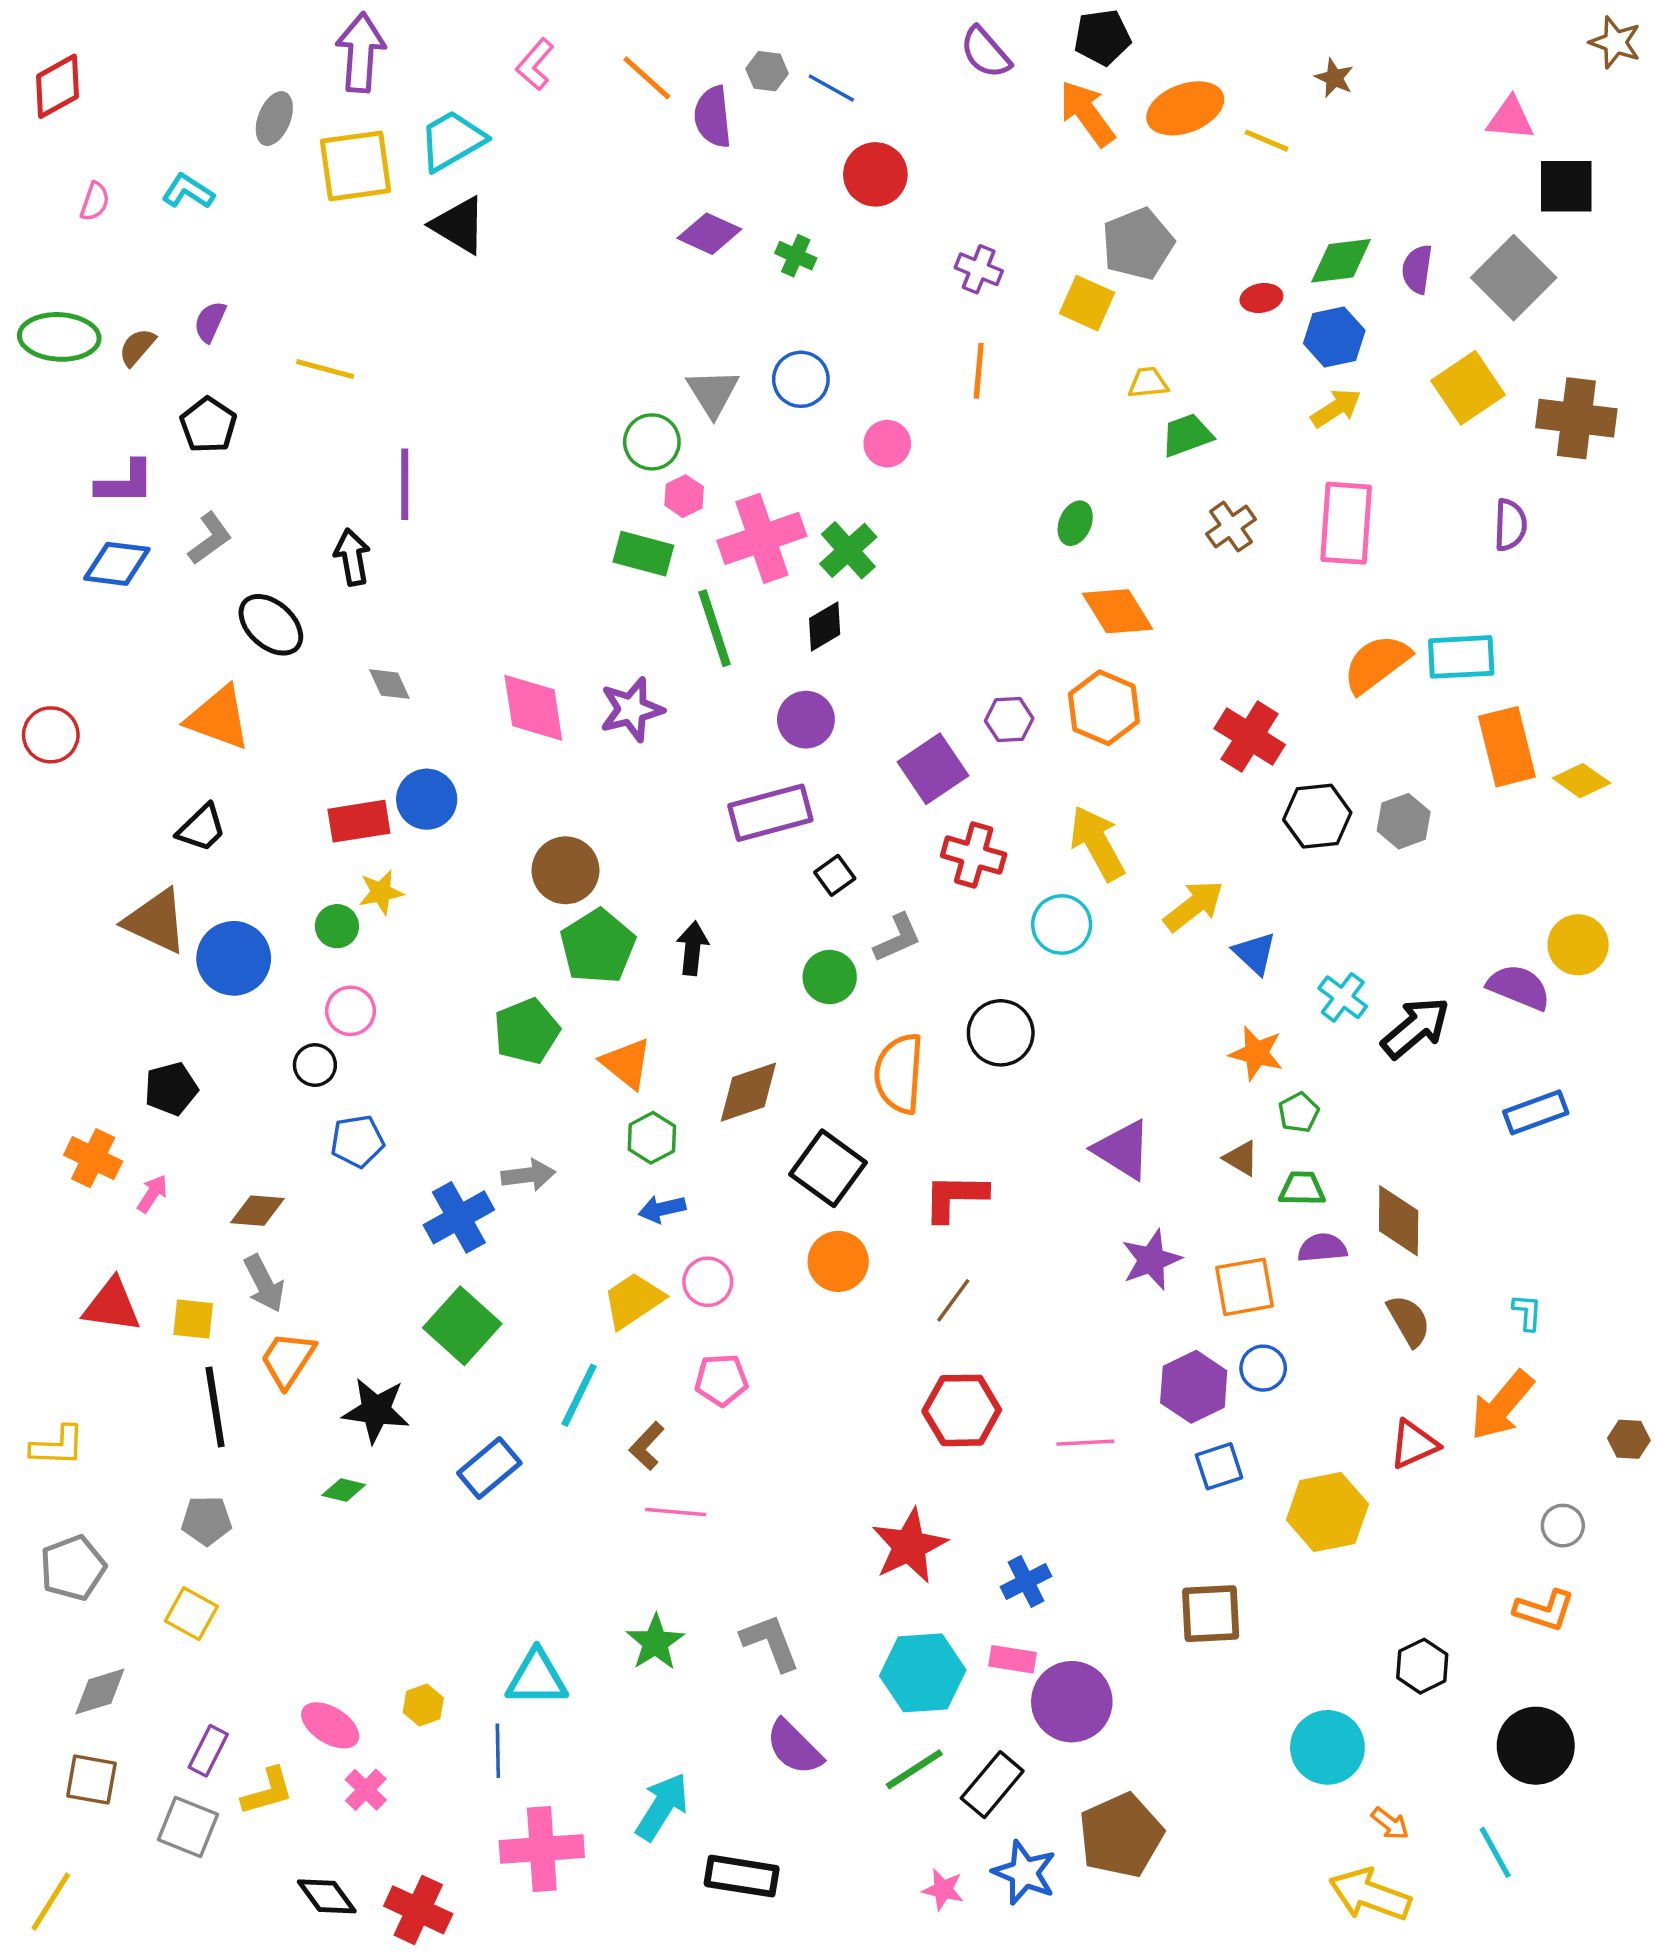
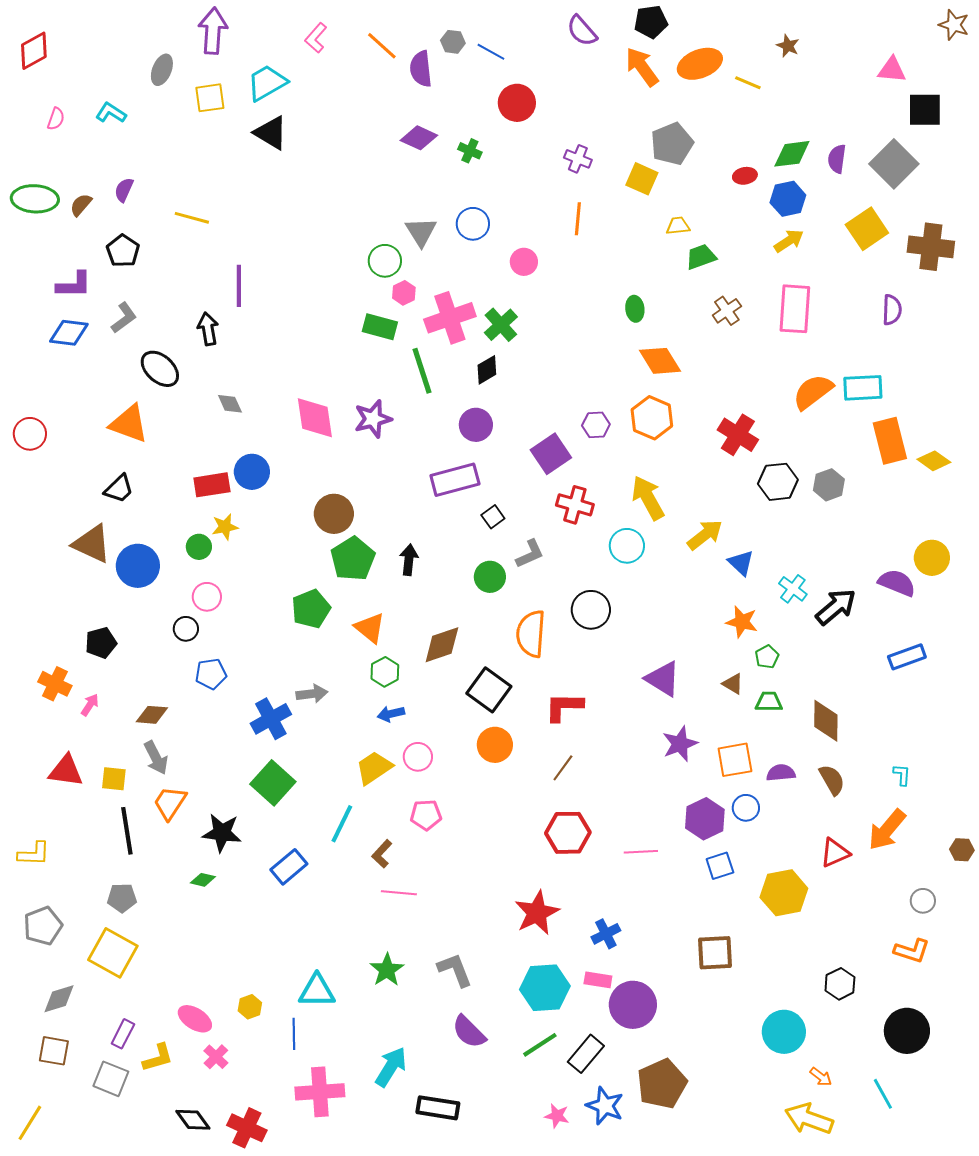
yellow square: (356, 166) -> (210, 98), size x0.7
green ellipse: (1075, 523) -> (635, 309), turned -30
purple semicircle: (1322, 1248) -> (781, 773), moved
yellow square: (191, 1614) -> (113, 953), size x1.6

